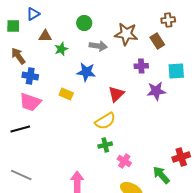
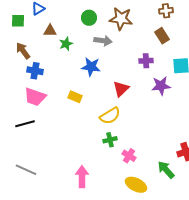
brown cross: (168, 20) -> (166, 11), moved
brown star: (126, 34) -> (121, 19), moved
yellow rectangle: (66, 94) -> (75, 97), moved

